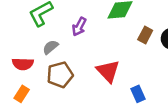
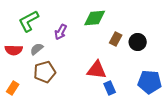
red semicircle: (23, 64) -> (14, 50), moved
red triangle: (108, 71) -> (97, 70), moved, turned -40

